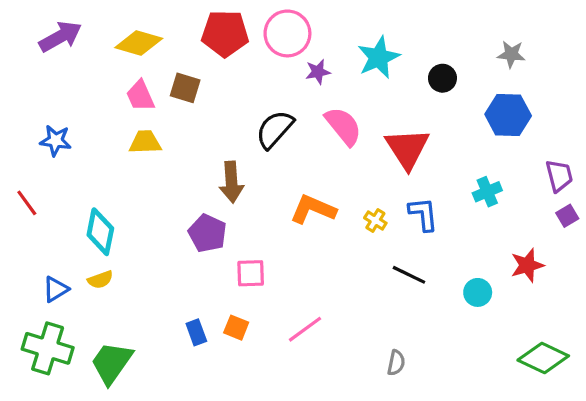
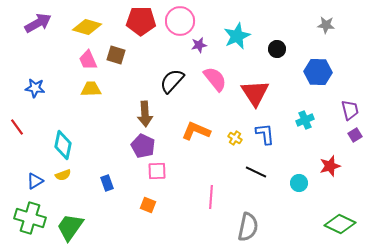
gray star: (511, 54) -> (326, 25), moved
purple pentagon: (207, 233) -> (143, 146), moved
pink line: (305, 329) -> (211, 197), moved, turned -50
blue rectangle: (196, 332) -> (107, 183), moved
gray semicircle: (396, 363) -> (248, 227), size x1.8

